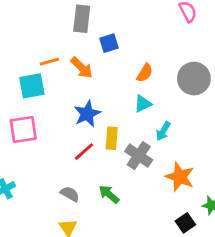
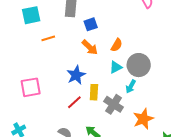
orange arrow: (82, 68) -> (90, 47), moved
gray circle: (194, 79) -> (139, 65), moved
cyan square: (32, 86) -> (31, 15), moved
orange star: (180, 177) -> (143, 119), turned 30

